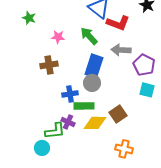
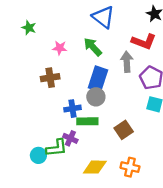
red L-shape: (118, 23) -> (144, 42), moved
gray arrow: (121, 50) -> (127, 62), turned 84
yellow diamond: (95, 123) -> (95, 167), moved
cyan circle: (42, 148) -> (38, 155), moved

